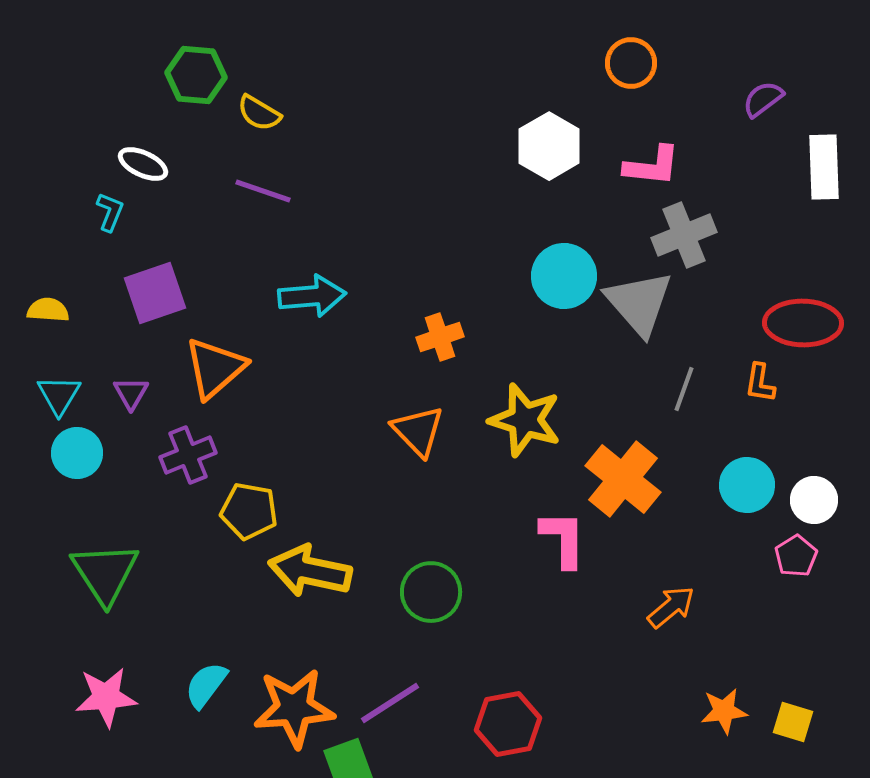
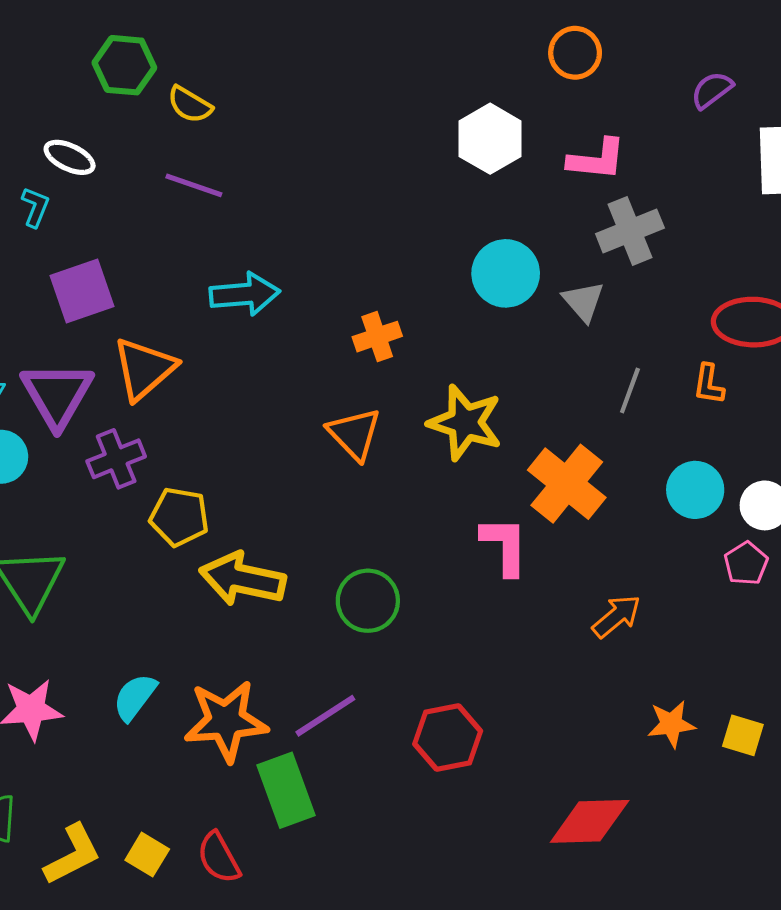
gray triangle: (639, 303) -> (583, 301), size x0.6
purple triangle: (131, 393) -> (57, 395), size x2.0

